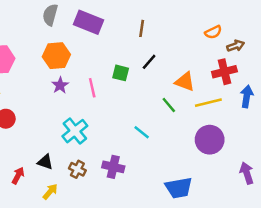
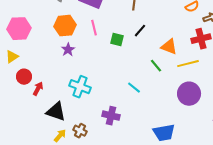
pink line: (92, 88) -> (94, 28), moved
cyan cross: (75, 131) -> (80, 87), turned -30
black triangle: (45, 162) -> (56, 112), size x1.5
brown cross: (77, 169) -> (80, 131), moved
red arrow: (18, 176) -> (38, 89), moved

